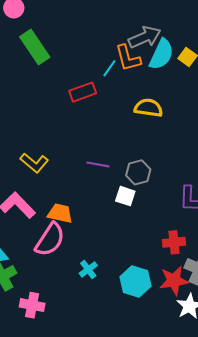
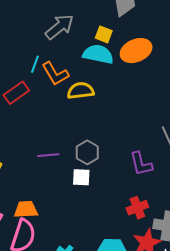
cyan semicircle: (161, 54) -> (98, 54), moved, turned -88
orange L-shape: (128, 58) -> (55, 74), moved

